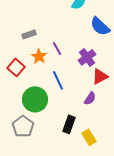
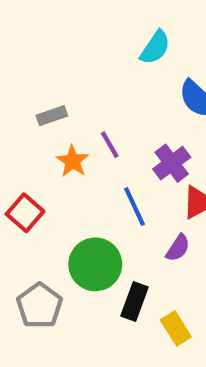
red square: (16, 67) -> (25, 213), moved
blue line: (58, 80) -> (135, 207), moved
green circle: (35, 99) -> (95, 264), moved

